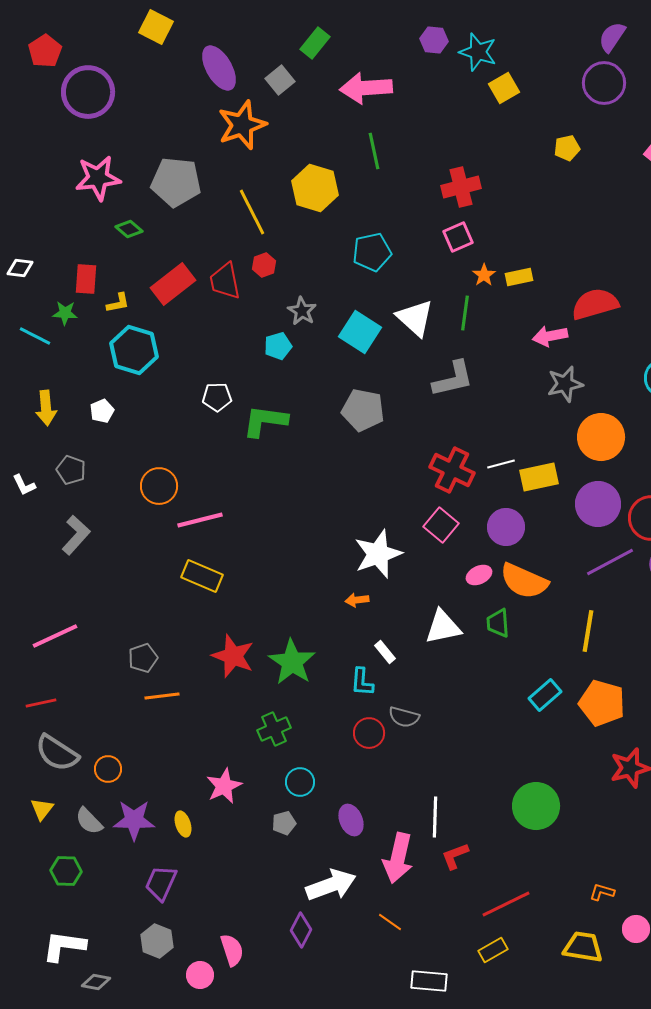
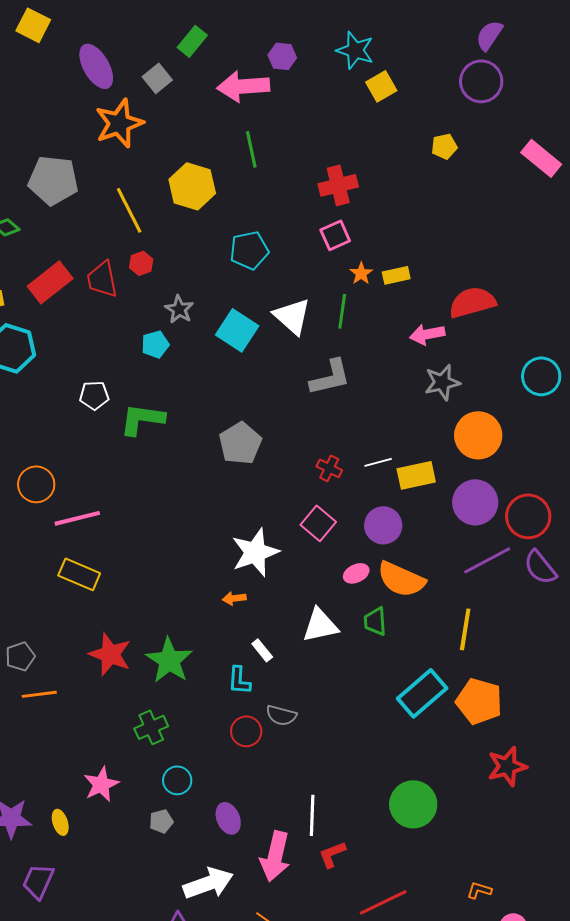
purple hexagon: (434, 40) -> (282, 56), moved
gray pentagon: (363, 410) -> (240, 443), moved, turned 30
red cross: (452, 470) -> (329, 468), size x0.6
cyan rectangle: (545, 695) -> (422, 693), size x1.5

